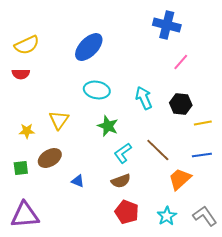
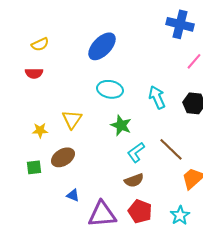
yellow semicircle: (27, 45) -> (40, 44), size x0.7
blue triangle: (78, 181) -> (73, 195), moved
purple triangle: (25, 215) -> (102, 214), moved

